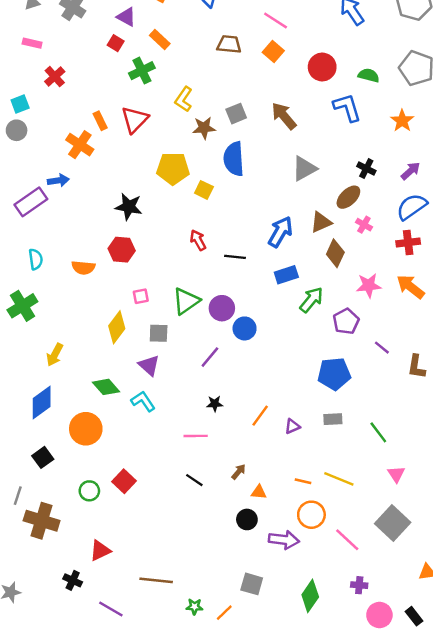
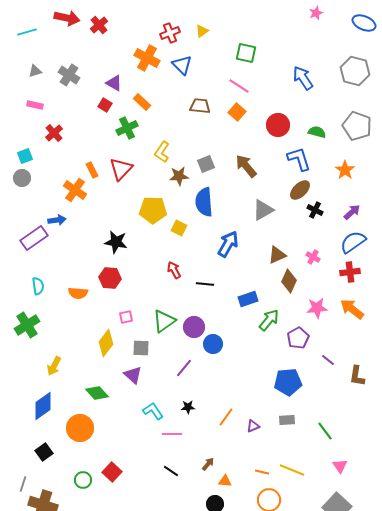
brown ellipse: (348, 197) -> (300, 190), moved
blue arrow: (280, 232) -> (228, 244), moved
cyan L-shape: (143, 401) -> (153, 411), moved

